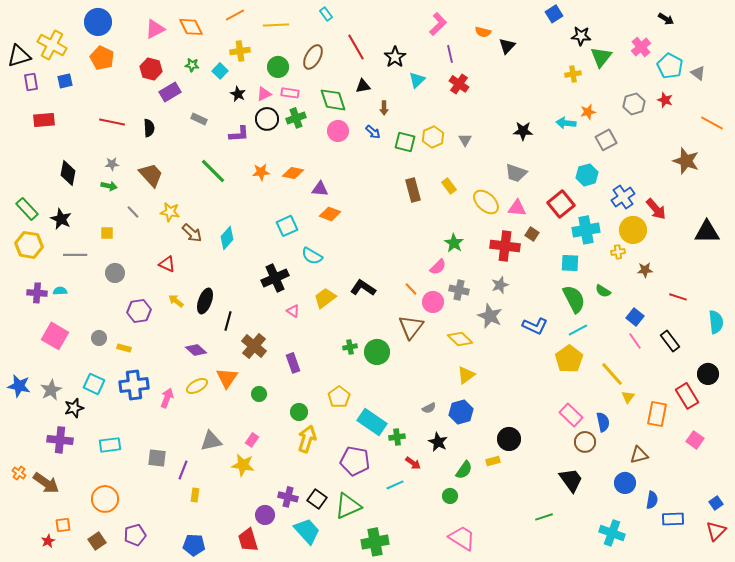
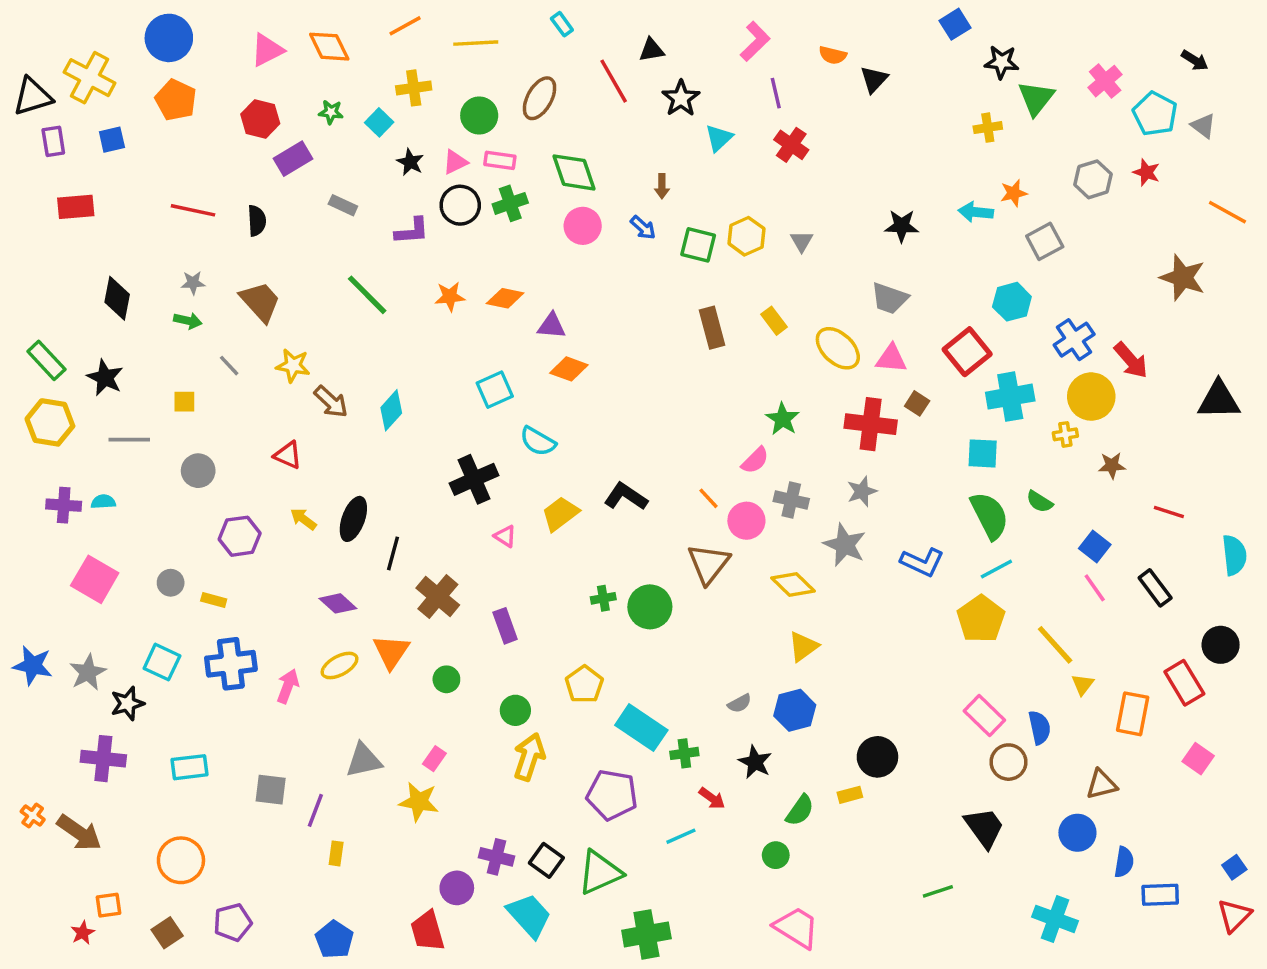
black arrow: (666, 19) -> (1195, 60), moved
black triangle: (363, 86) -> (652, 50), moved
blue pentagon: (194, 545) -> (334, 940), turned 30

